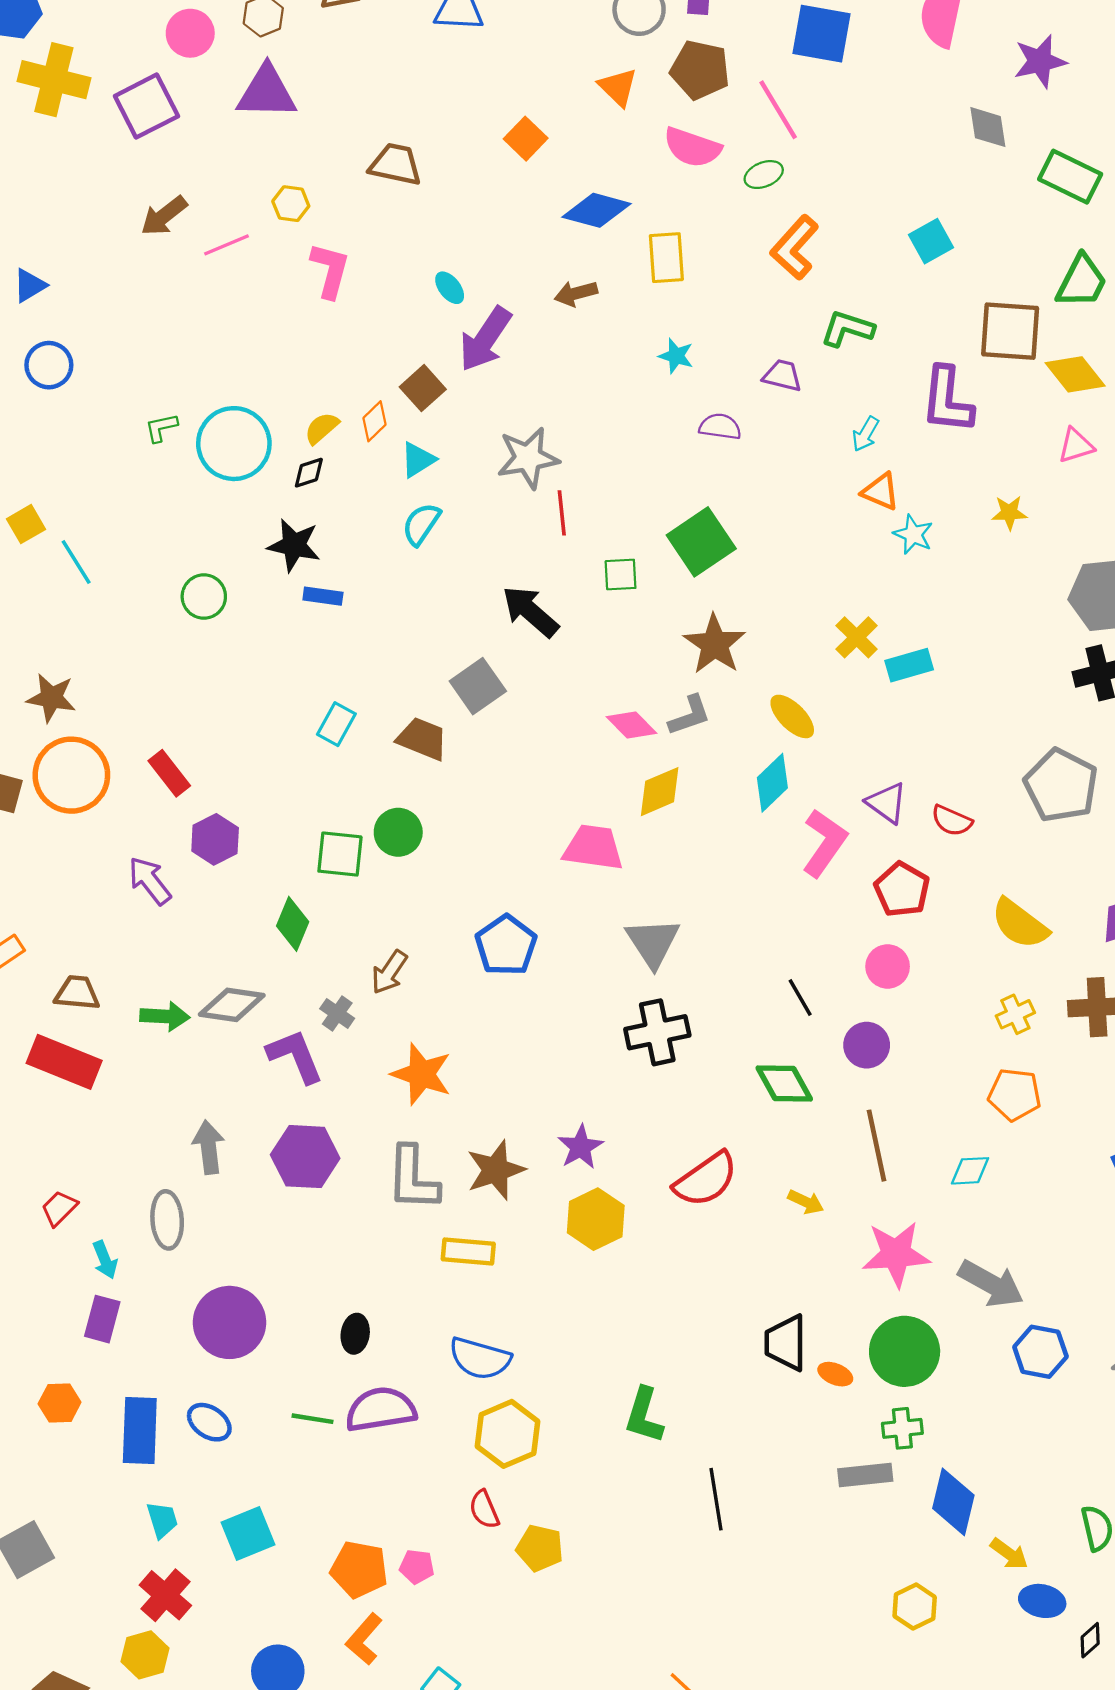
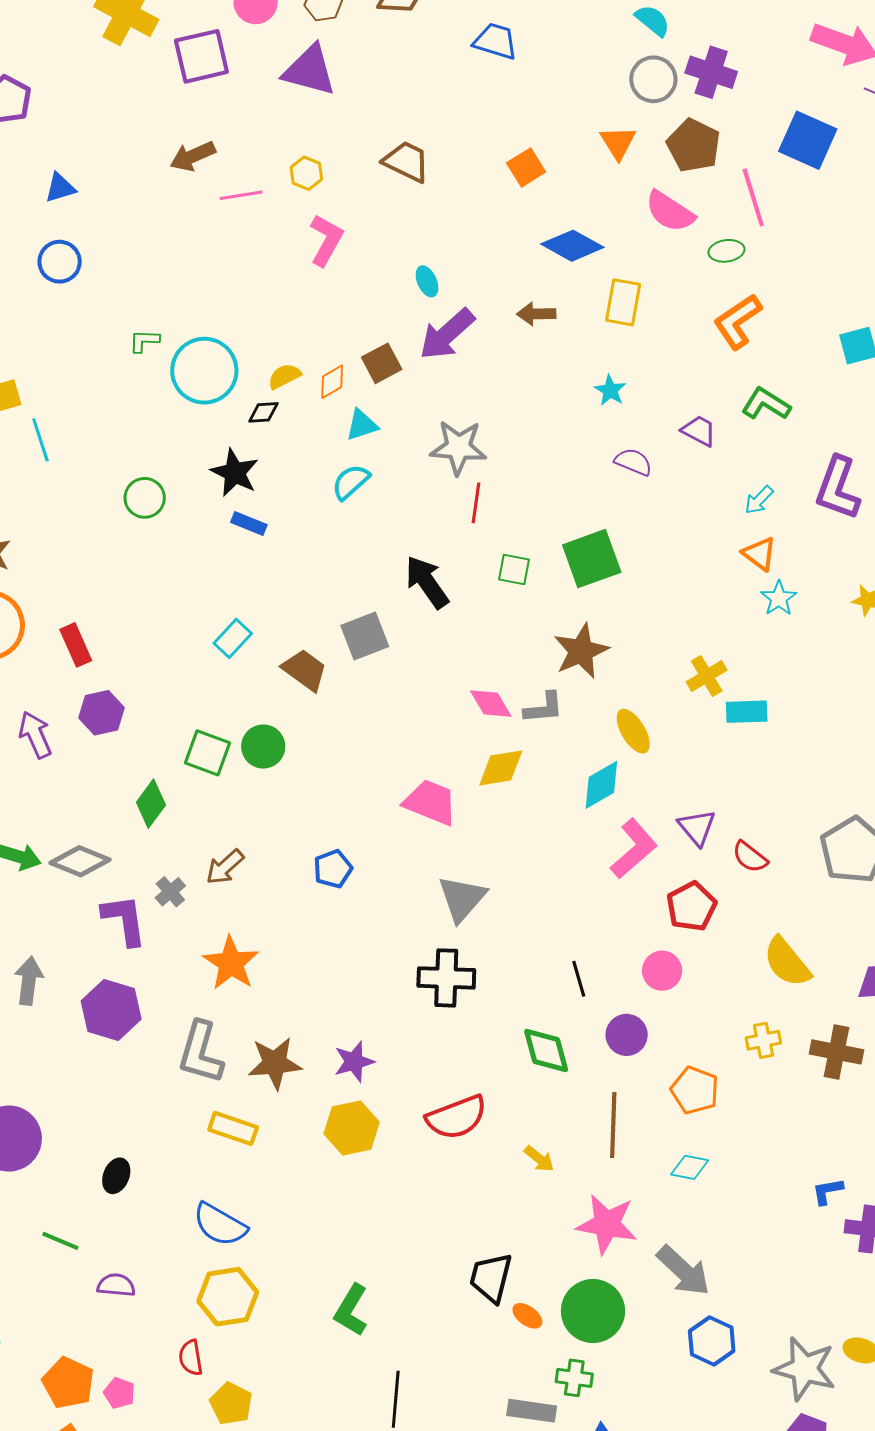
blue pentagon: (506, 945) -> (333, 869), size x0.7
orange pentagon: (1015, 1095) -> (695, 1090), moved
purple semicircle: (381, 1409) -> (116, 1285), moved, size x0.6

